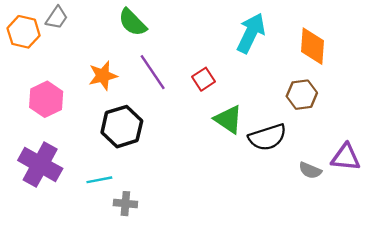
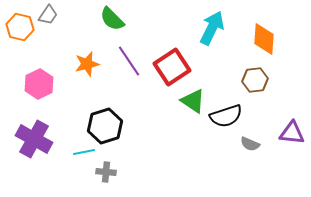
red square: (204, 79) -> (172, 67), size x1.8
black hexagon: (122, 127) -> (105, 126), moved
gray semicircle: (310, 170) -> (250, 144), moved

